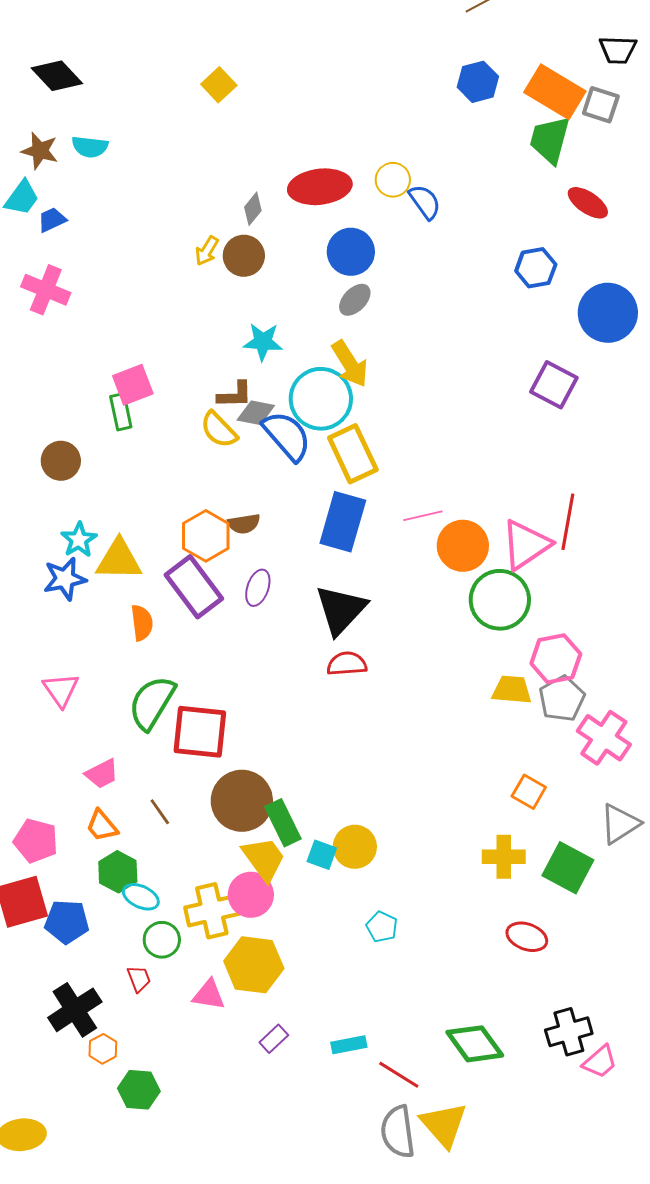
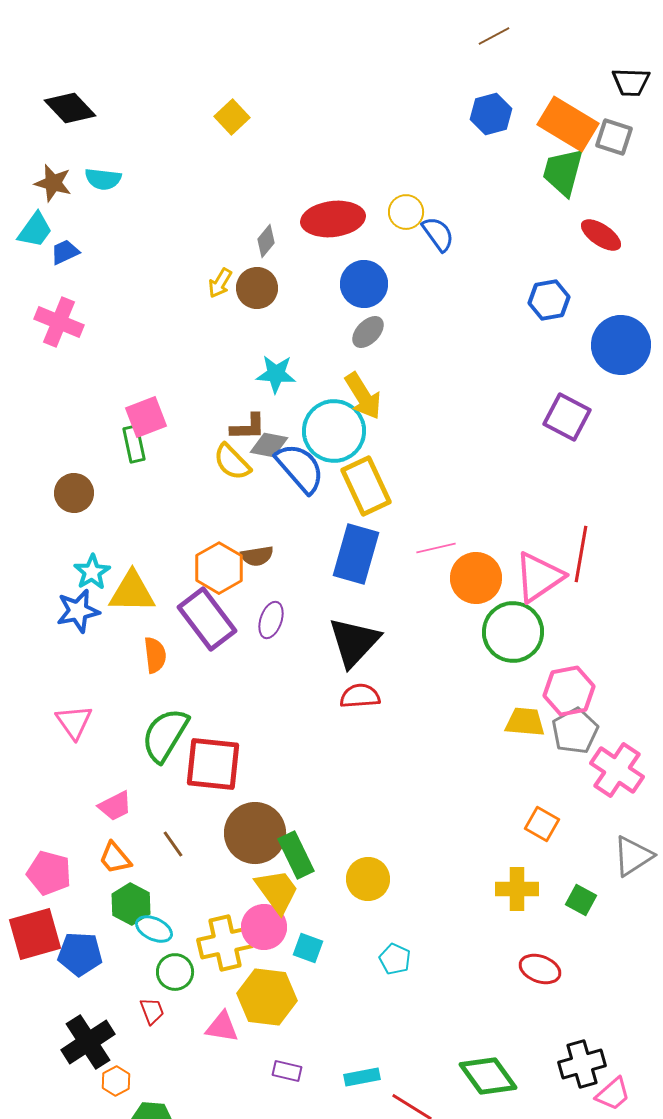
cyan square: (322, 855) -> (308, 948), moved
green square: (568, 868) -> (581, 900), size x0.6
purple rectangle: (274, 1039) -> (287, 1071), turned 56

